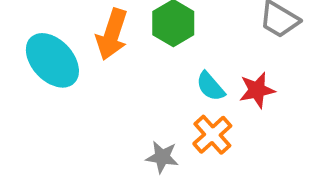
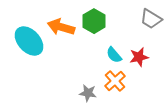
orange arrow: (112, 34) -> (61, 27), turned 88

